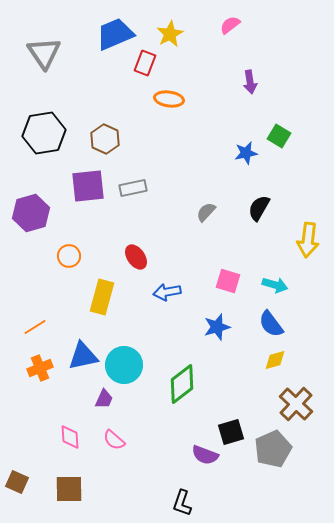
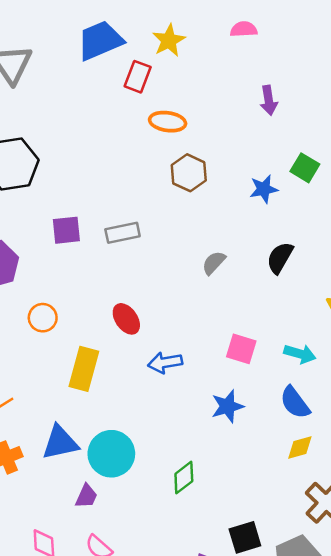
pink semicircle: (230, 25) -> (244, 29), turned 35
brown hexagon: (105, 139) -> (189, 173), moved
purple square: (88, 186) -> (66, 230), size x0.7
green diamond: (182, 384) -> (184, 477), size x0.7

